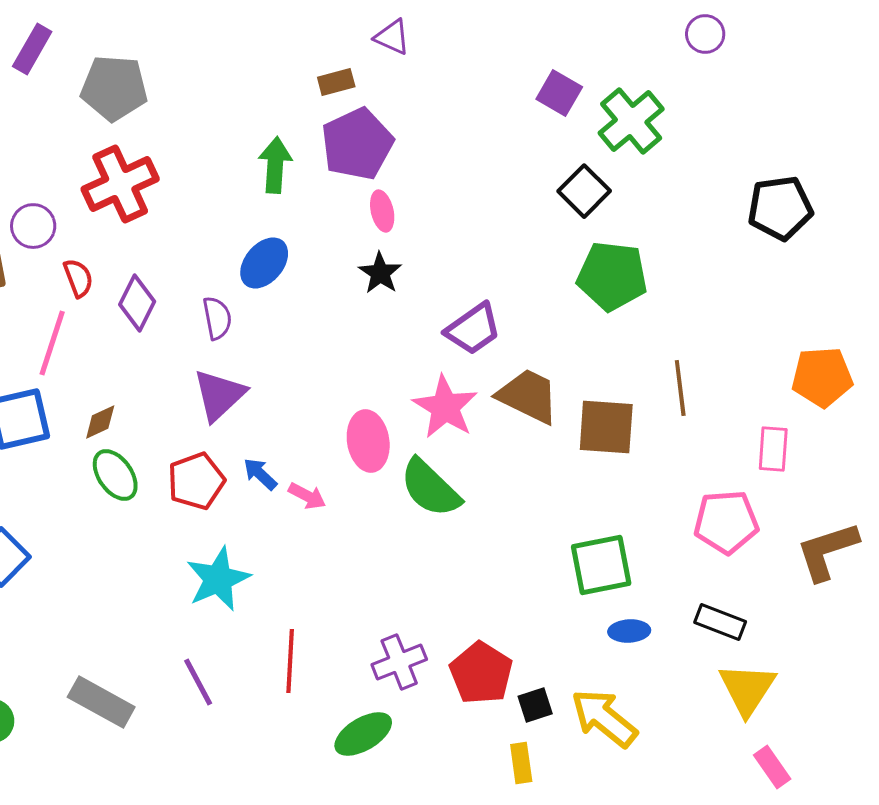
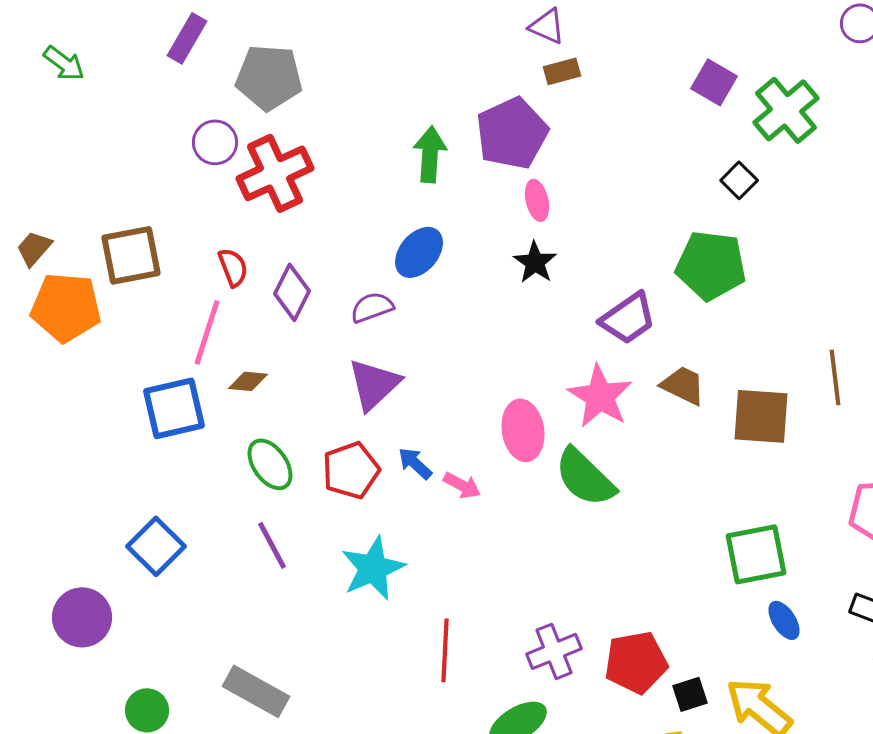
brown rectangle: (336, 82) -> (562, 71), moved
black square: (584, 191) -> (739, 180), size x0.7
purple circle: (33, 226) -> (215, 142), moved
green pentagon: (612, 276) -> (711, 265), moved
purple semicircle: (217, 318) -> (372, 307), turned -99
brown trapezoid: (528, 396) -> (683, 385), size x0.7
brown diamond: (100, 422) -> (248, 381), moved, turned 30
blue ellipse: (629, 631) -> (784, 620), turned 60
red pentagon: (481, 673) -> (636, 662), turned 30
purple line: (198, 682) -> (272, 545), moved

